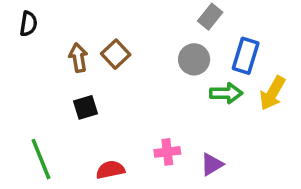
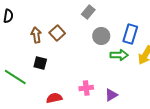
gray rectangle: (210, 17) -> (88, 12), moved
black square: (85, 107) -> (40, 63), turned 32
green line: (41, 159) -> (15, 77), moved, turned -35

